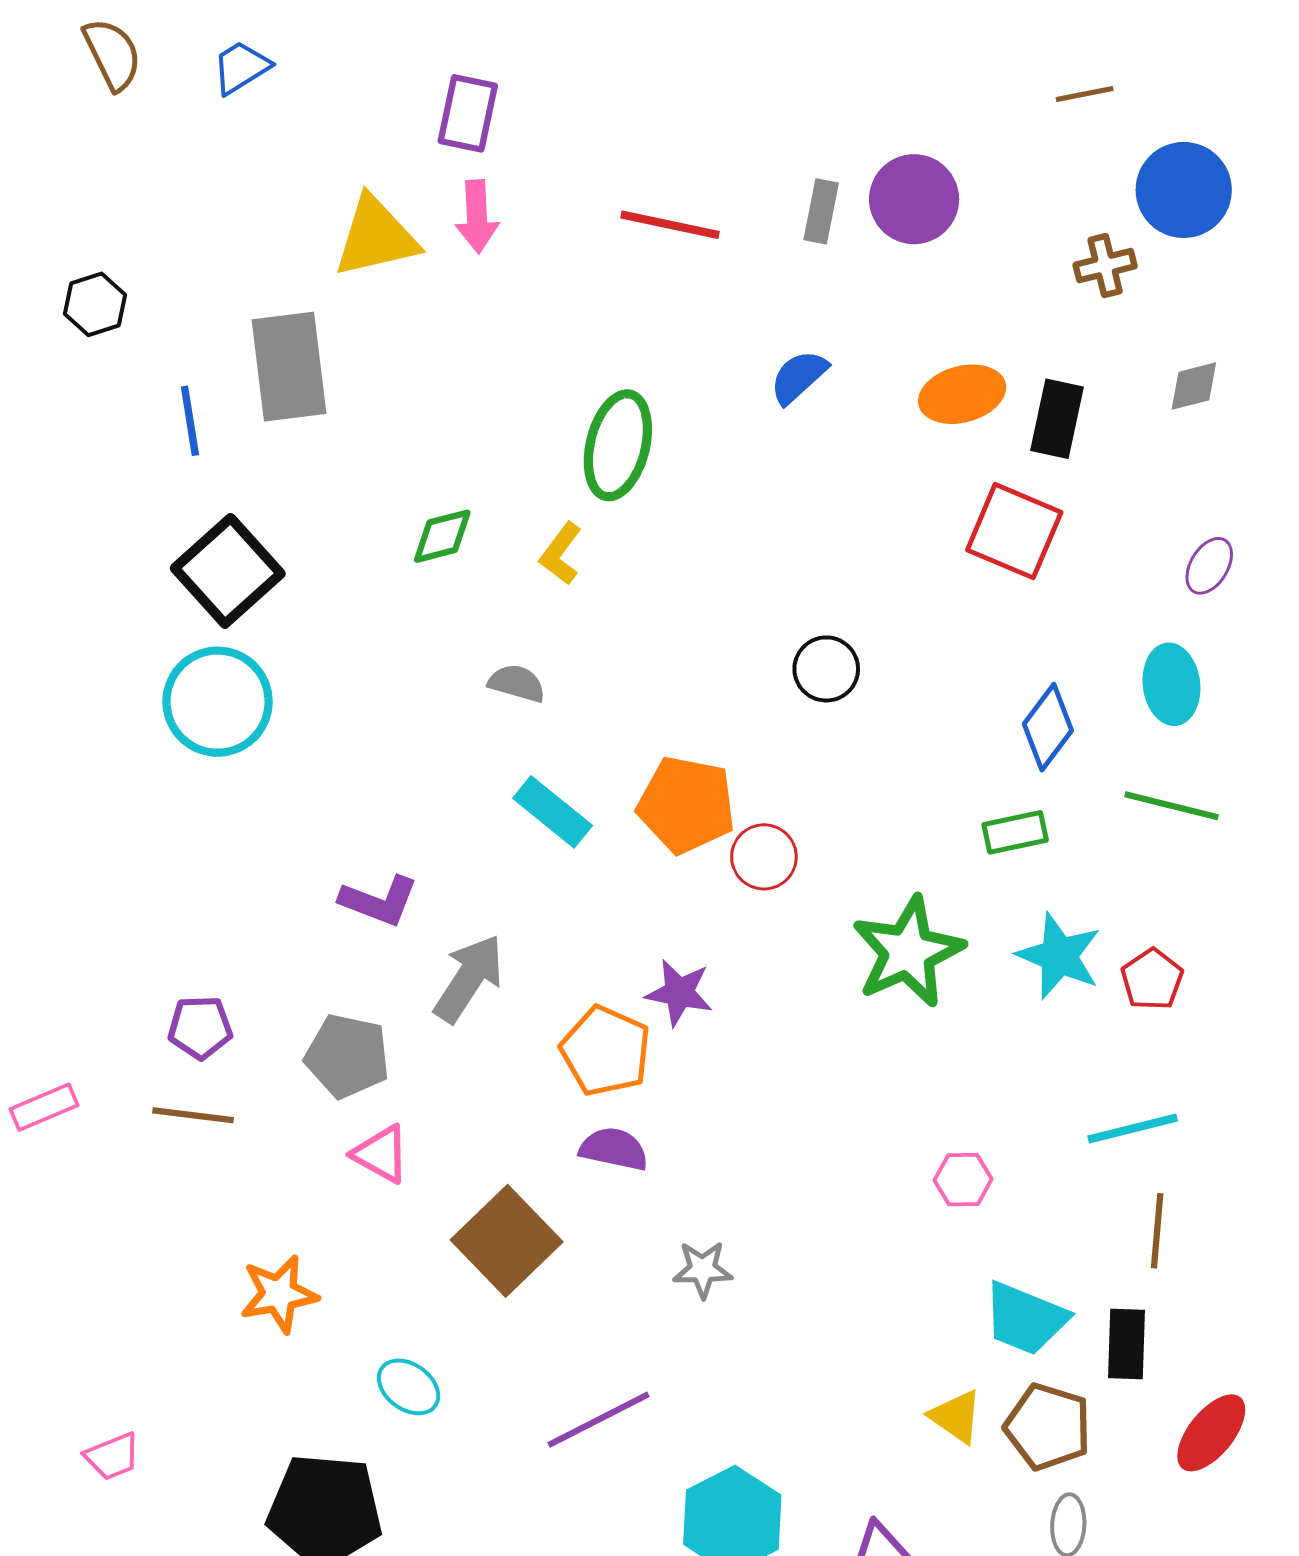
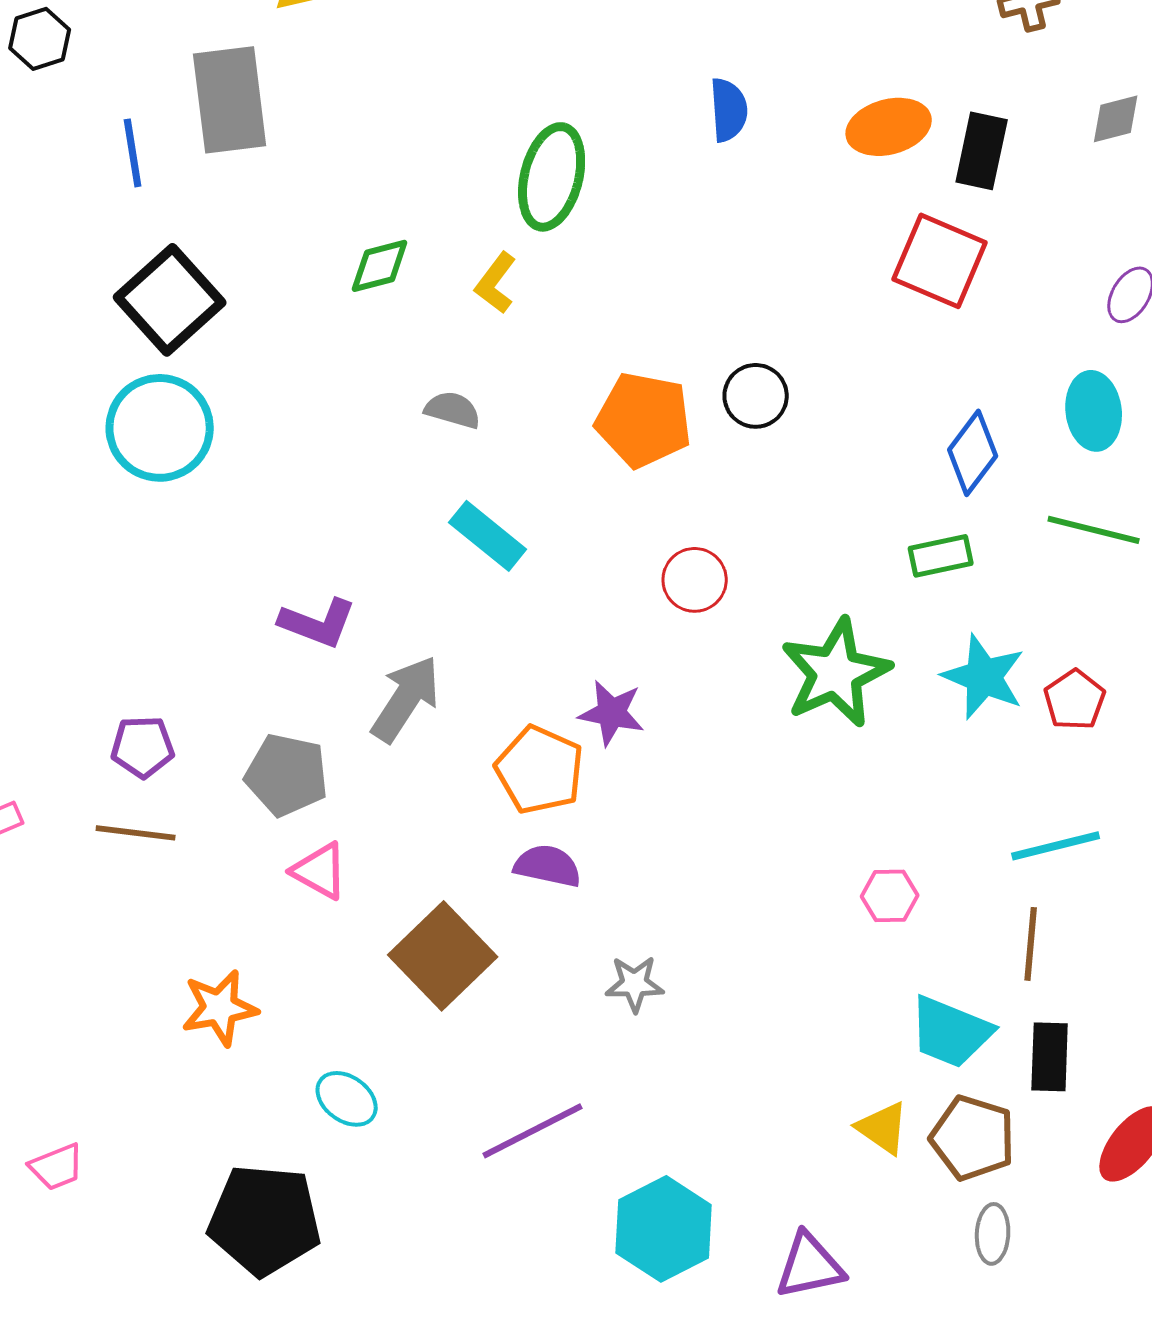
blue semicircle: (799, 377) -> (729, 110), turned 128
orange pentagon: (686, 805) -> (644, 420), moved
brown line: (1157, 1231) -> (1031, 944), moved

